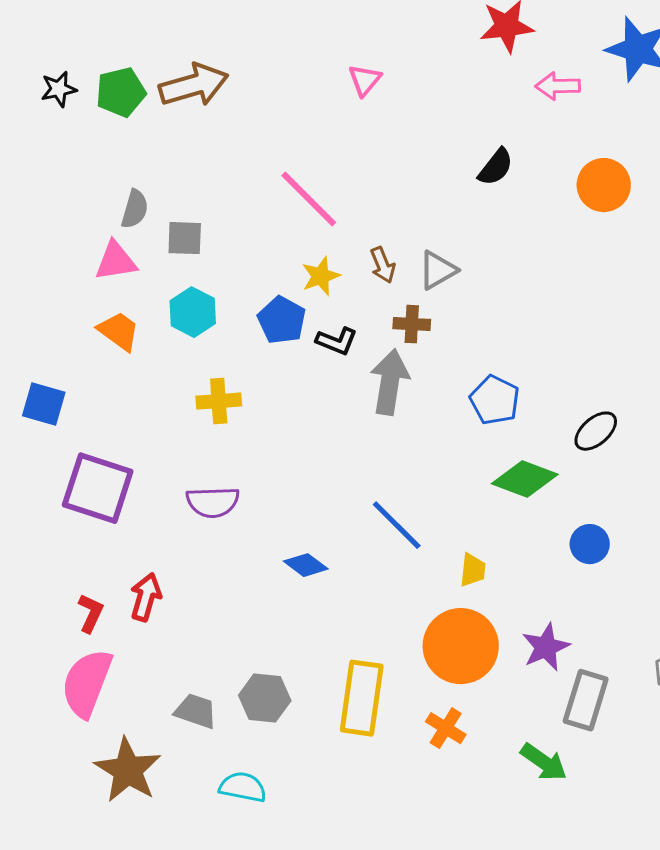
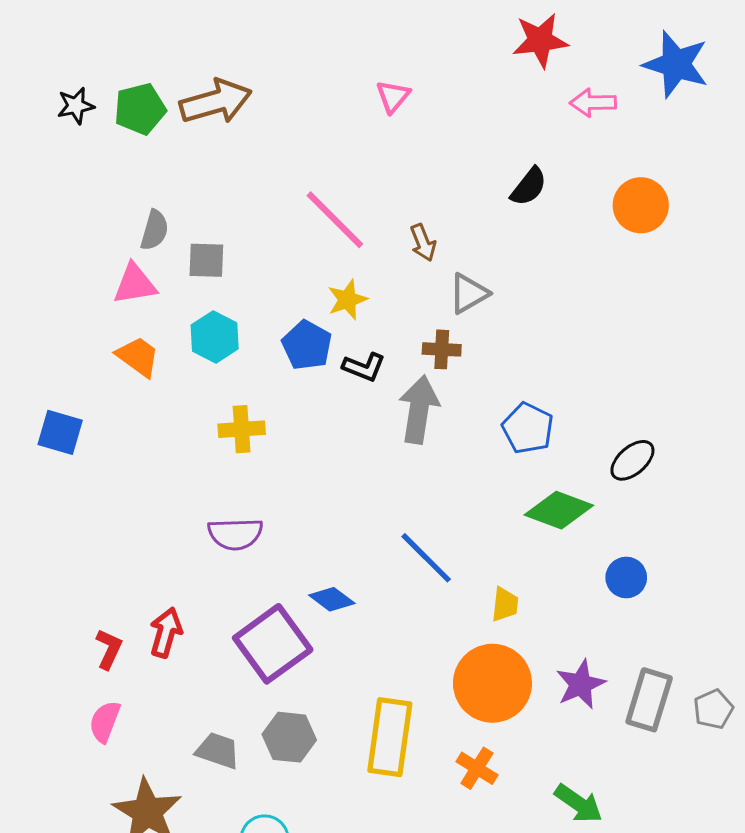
brown arrow: (383, 265) -> (423, 243), moved
purple square: (98, 488) -> (273, 644), moved, turned 36
pink semicircle: (87, 683) -> (105, 722), size x0.6
gray rectangle: (586, 700) -> (649, 700), moved

